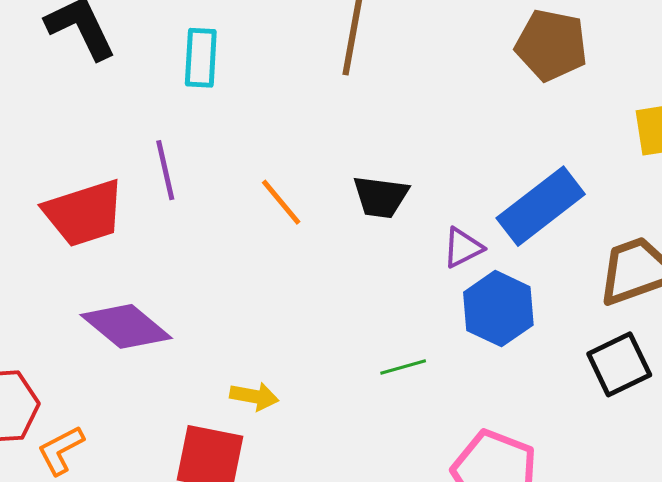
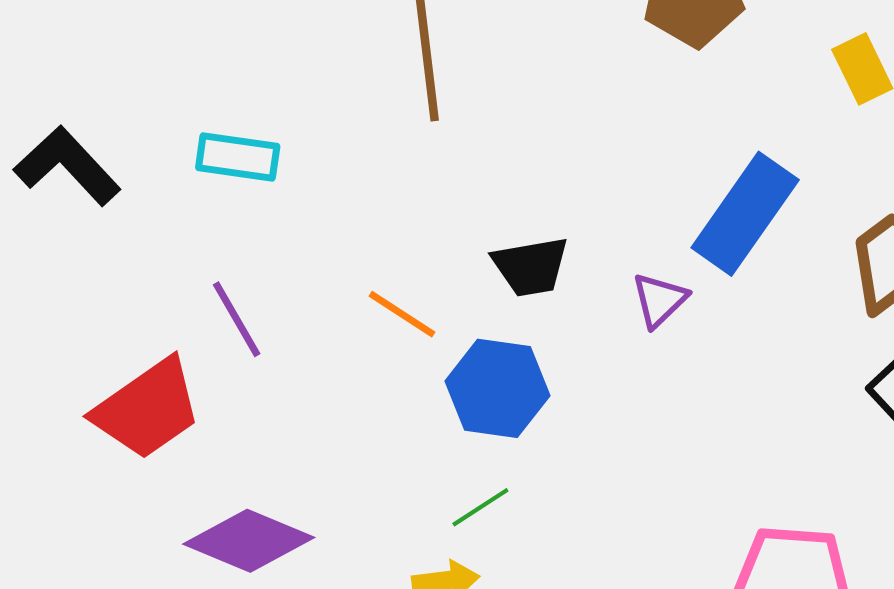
cyan rectangle: (201, 58) -> (238, 157), turned -68
blue hexagon: (498, 309) -> (497, 388), moved
green line: (403, 367) -> (480, 507), moved

